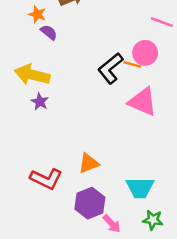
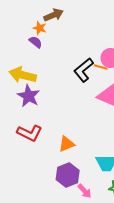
orange star: (37, 14) -> (40, 28), moved
purple star: (40, 102) -> (29, 96), size x1.6
red L-shape: (46, 179) -> (30, 133), moved

